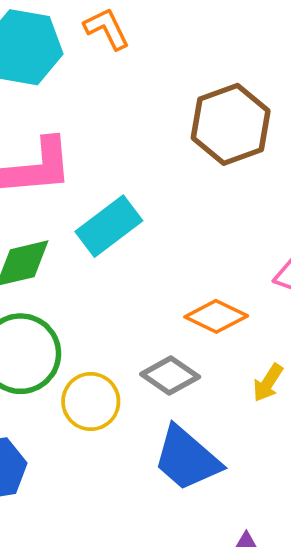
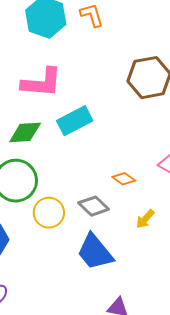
orange diamond: (216, 316) -> (124, 179), size x0.7

